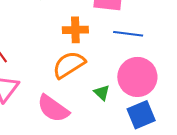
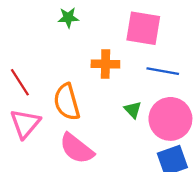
orange semicircle: (69, 65) -> (67, 102), moved, turned -76
green triangle: (102, 93) -> (133, 110), moved

